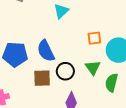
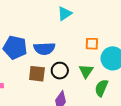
blue semicircle: (46, 51) -> (44, 49), turned -75

